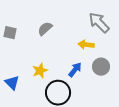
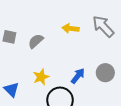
gray semicircle: (45, 29) -> (36, 41), moved
yellow arrow: (86, 45) -> (71, 28), moved

